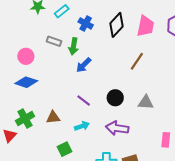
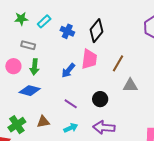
pink trapezoid: (145, 26) -> (89, 59), moved
gray rectangle: (54, 41) -> (28, 45), moved
green arrow: (74, 46) -> (34, 67), moved
blue diamond: (26, 82) -> (30, 91), moved
gray triangle: (146, 102) -> (130, 85), moved

